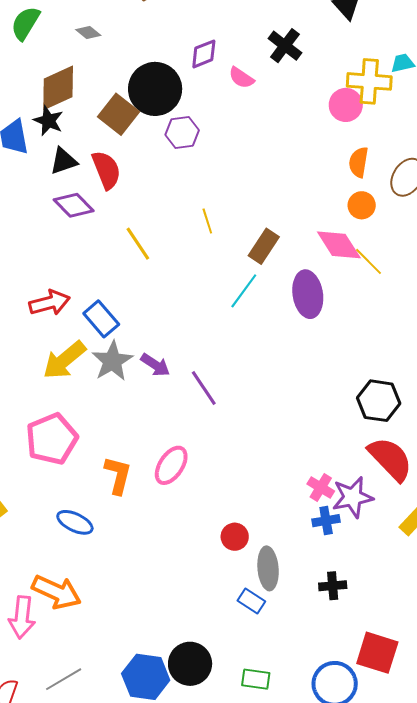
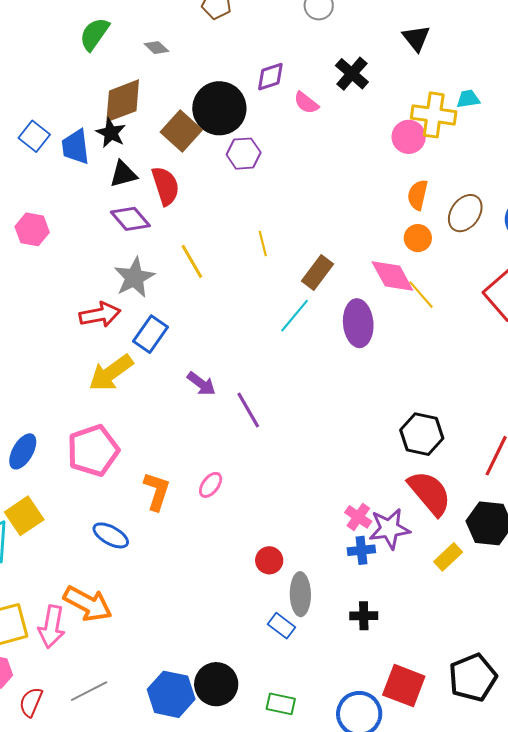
blue rectangle: (101, 319) -> (150, 334), turned 72
gray star: (112, 361) -> (134, 277), moved
pink ellipse: (171, 465) -> (211, 485), size x0.7

